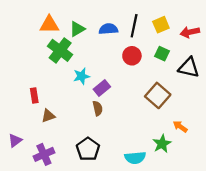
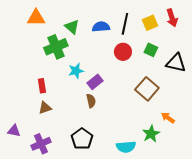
orange triangle: (49, 25) -> (36, 18), moved
green triangle: (77, 29) -> (72, 27), turned -49
red arrow: (190, 32) -> (172, 18), moved, turned -96
green cross: (60, 50) -> (56, 47), turned 30
red rectangle: (34, 95) -> (42, 86), moved
purple triangle: (15, 141) -> (14, 131), turned 48

